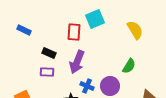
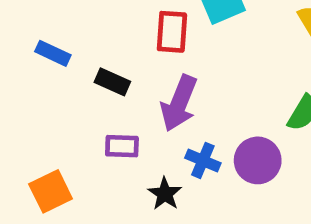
blue rectangle: (24, 30) -> (53, 53), moved
purple rectangle: (47, 72) -> (122, 146), moved

